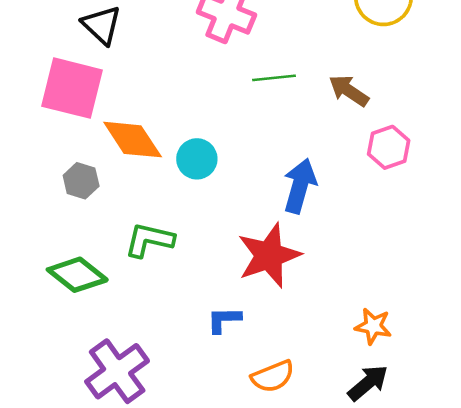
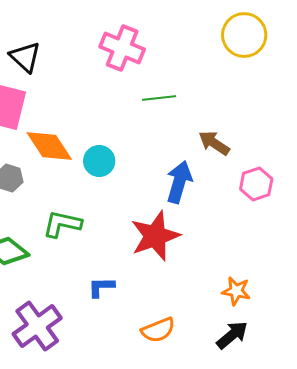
brown arrow: (349, 91) -> (214, 143), moved
pink hexagon: (389, 147) -> (256, 184), moved
blue L-shape: (224, 320) -> (101, 287), moved

